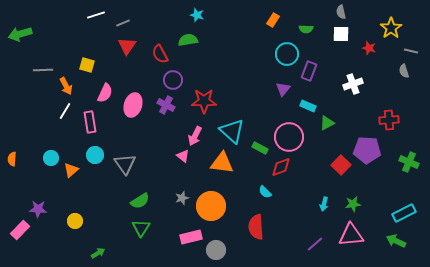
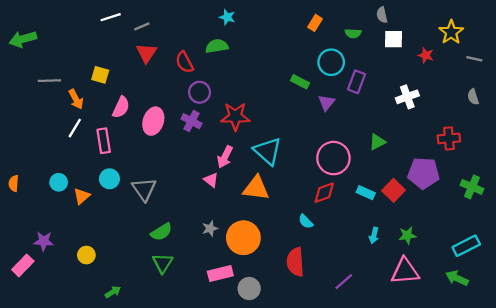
gray semicircle: (341, 12) -> (382, 15), moved
gray semicircle: (404, 71) -> (473, 97), moved
cyan rectangle: (308, 106) -> (366, 193), moved
green rectangle: (260, 148) -> (300, 82), moved
purple line: (315, 244) -> (344, 282), moved

